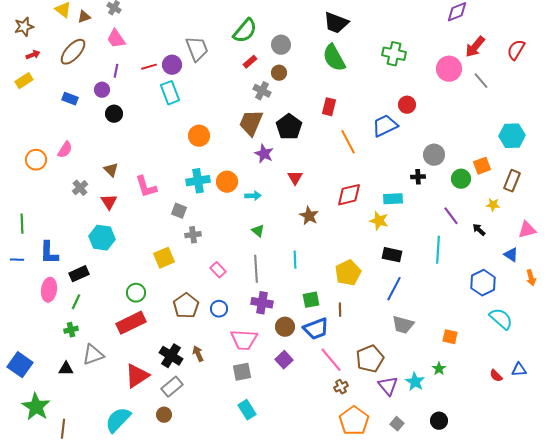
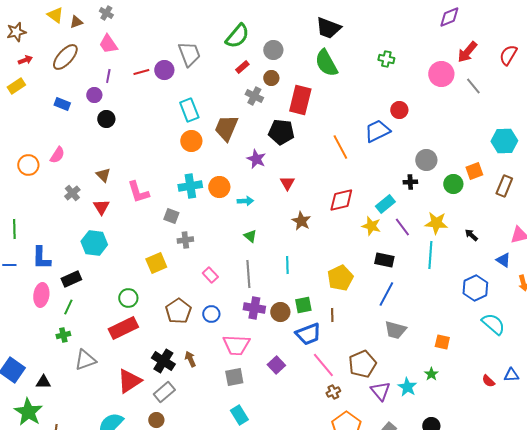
green cross: (394, 54) -> (386, 59), size x0.7
cyan rectangle: (170, 93) -> (189, 110), moved
red rectangle: (329, 107) -> (300, 100), moved, size x1.6
brown trapezoid: (251, 123) -> (226, 128), moved
black pentagon: (289, 127) -> (281, 132), turned -30
cyan rectangle: (393, 199) -> (385, 204), turned -36
yellow star: (493, 205) -> (436, 223), moved, size x1.6
purple line: (451, 216) -> (402, 227), moved
brown circle: (285, 327) -> (280, 312), moved
black triangle: (66, 369) -> (43, 382), moved

